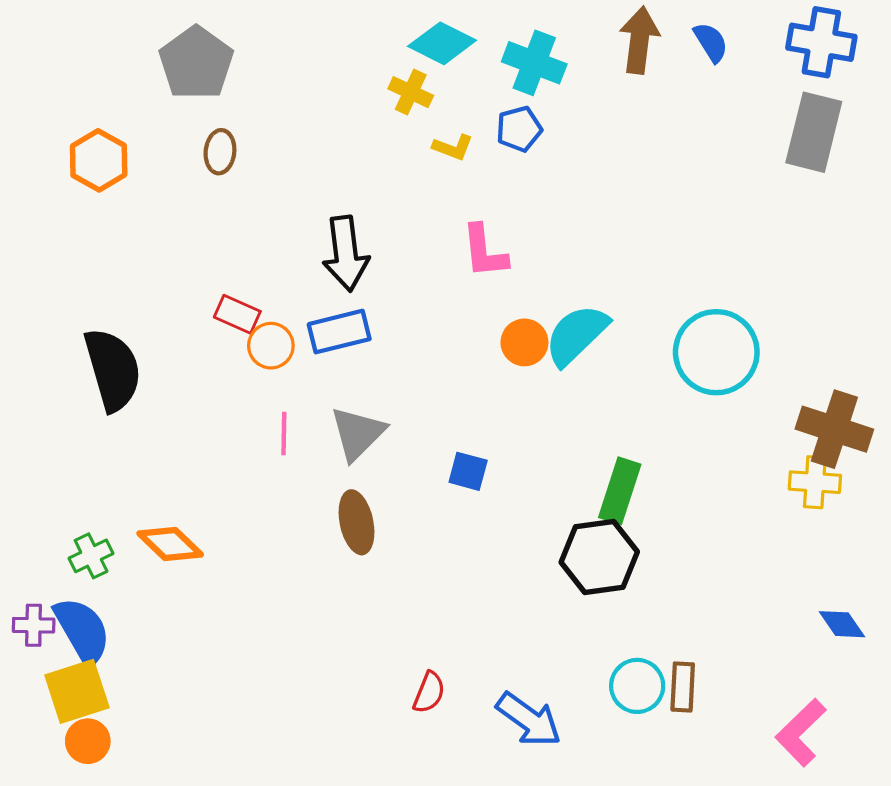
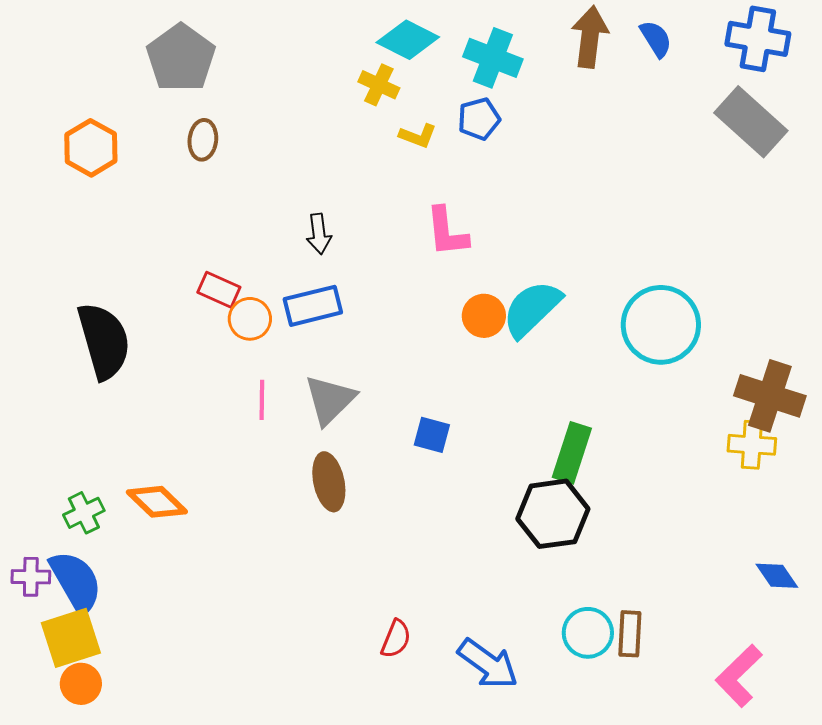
gray rectangle: (814, 132) -> (751, 122), turned -62
black arrow: (346, 254) -> (319, 234), size x0.6

